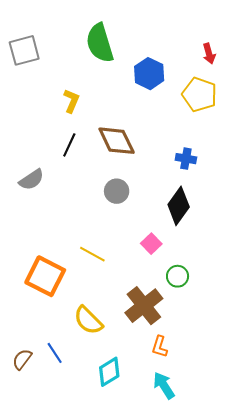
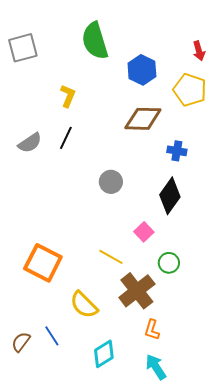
brown diamond: (117, 141) -> (143, 119), moved, turned -63
gray semicircle: (32, 180) -> (30, 143), moved
yellow line: (92, 254) -> (111, 257), moved

